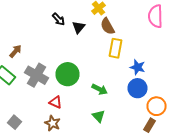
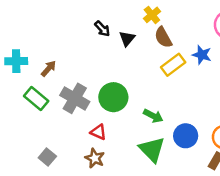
yellow rectangle: (116, 48) -> (173, 65), turned 42
blue star: (138, 67) -> (202, 55), moved
blue circle: (138, 88) -> (186, 136), moved
green triangle: (98, 116) -> (152, 149), size x1.6

